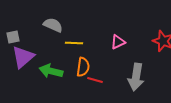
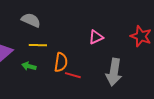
yellow line: (74, 43) -> (38, 45), moved
green arrow: (51, 71) -> (29, 66), size x0.6

